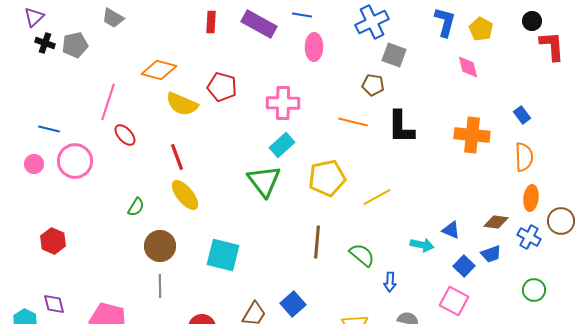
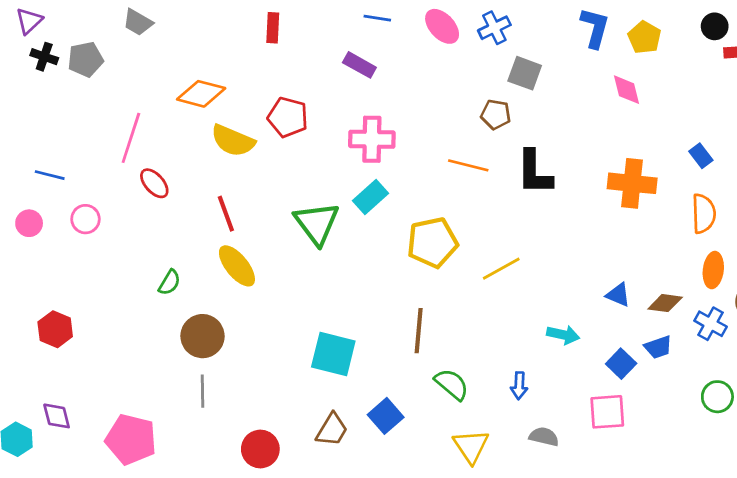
blue line: (302, 15) -> (377, 18), moved
blue cross: (372, 22) -> (494, 28), size x0.7
purple rectangle: (259, 24) -> (359, 65), moved, size x0.7
pink ellipse: (314, 47) -> (442, 26), moved, turned -44
pink circle: (75, 161) -> (85, 219), size x0.6
green triangle: (264, 181) -> (317, 223), moved
blue triangle: (451, 230) -> (618, 295), moved
cyan square: (223, 255) -> (333, 354), moved
green semicircle: (362, 255) -> (452, 384), moved
pink square: (454, 301) -> (607, 412), turned -32

